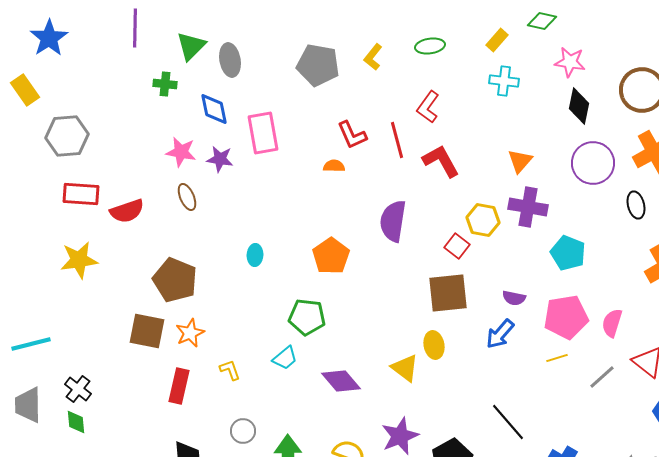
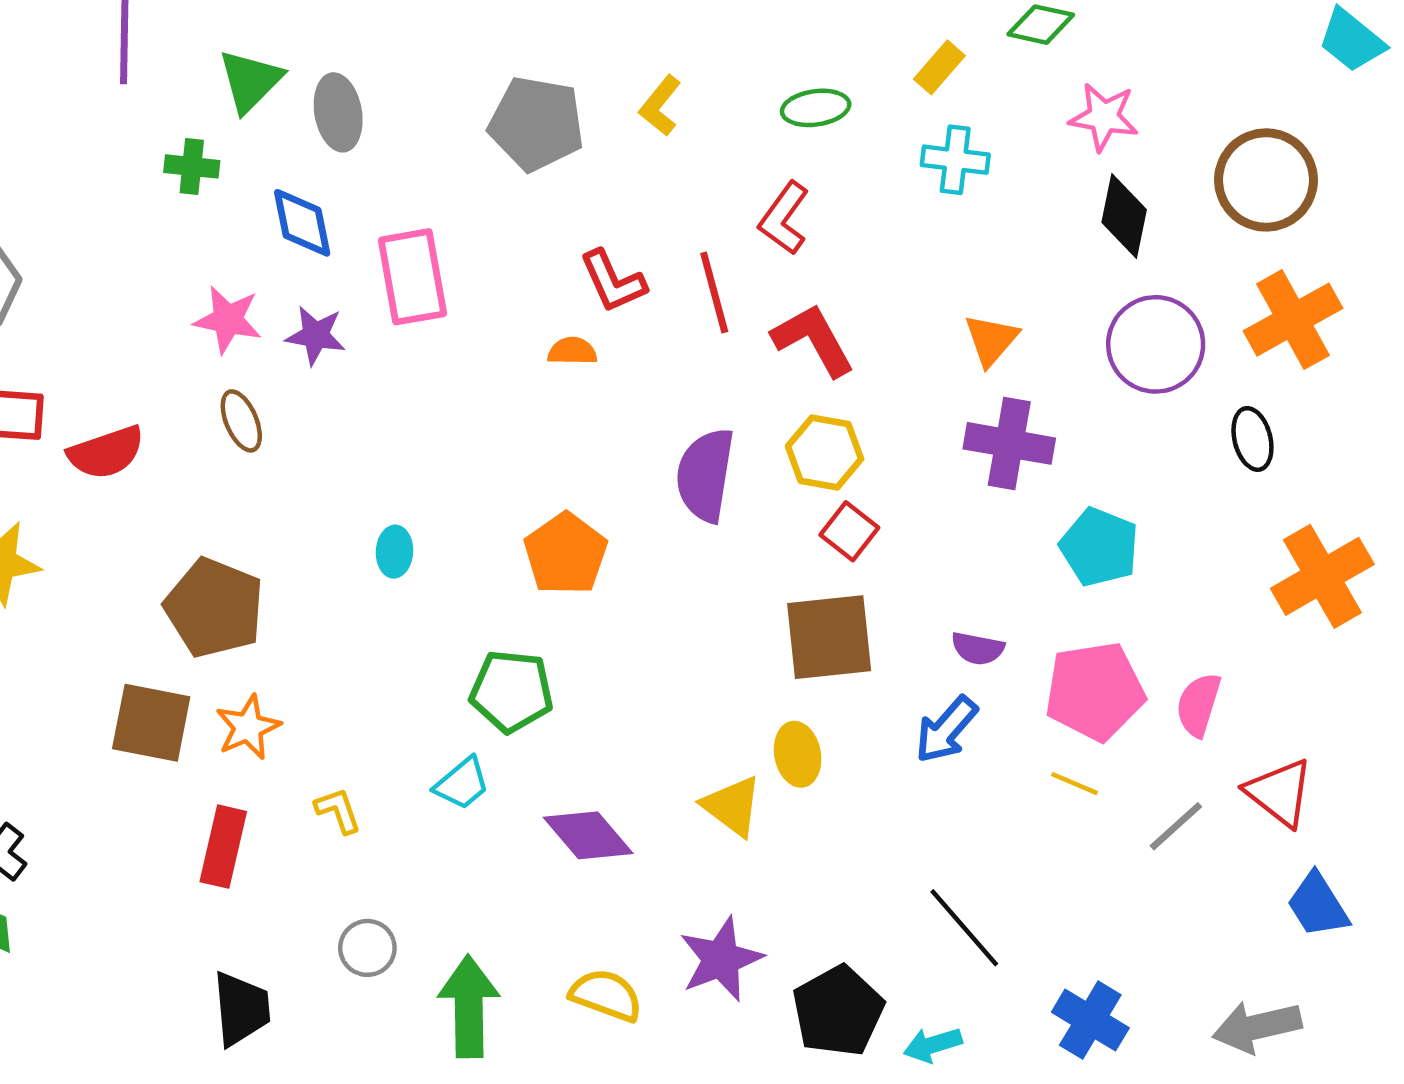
green ellipse: (430, 46) -> (816, 108), moved
yellow hexagon: (483, 220) -> (825, 452), moved
yellow line: (557, 358) -> (1075, 784), turned 40

